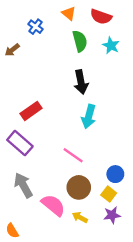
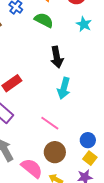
green semicircle: (80, 41) -> (44, 20), moved, turned -48
yellow square: (109, 194) -> (90, 158), moved

